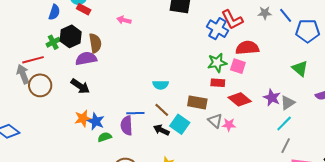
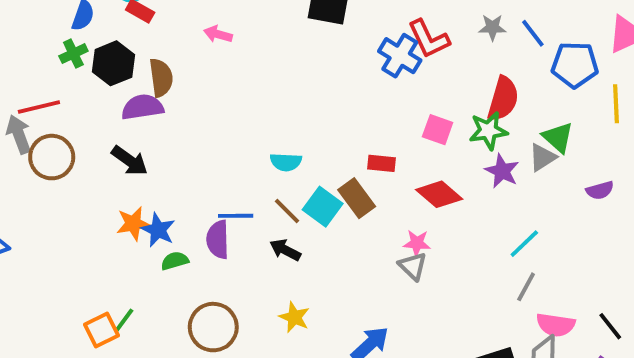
green cross: (53, 42) -> (73, 54), moved
red semicircle: (247, 48) -> (503, 99), moved, turned 110
green star: (217, 63) -> (488, 131), moved
red rectangle: (218, 83) -> (382, 163), moved
purple star: (272, 98) -> (502, 171), moved
brown rectangle: (197, 102) -> (357, 198), turned 42
gray triangle: (288, 103) -> (542, 157), moved
gray triangle: (215, 121) -> (413, 266), moved
cyan square: (180, 124) -> (323, 207), moved

